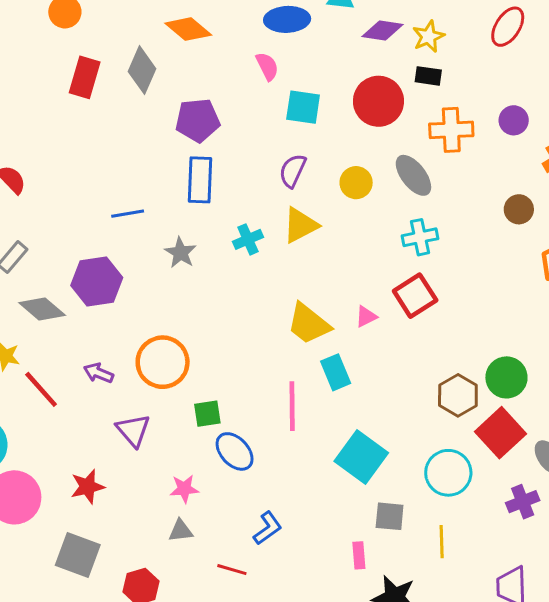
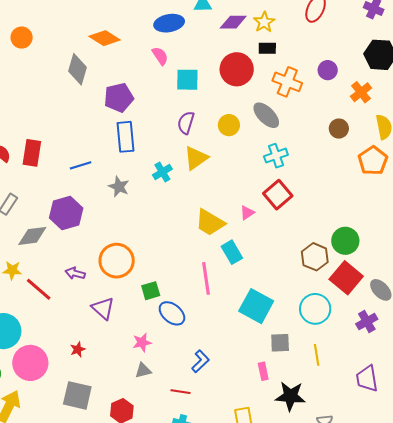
red rectangle: (85, 77) -> (32, 153), moved
orange cross: (451, 130) -> (287, 82), turned 32
gray diamond: (42, 309) -> (32, 236), turned -40
red star: (87, 487) -> (78, 349), size x0.7

